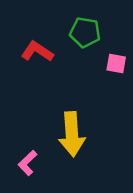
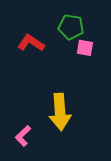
pink square: (116, 63) -> (85, 48), moved

